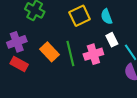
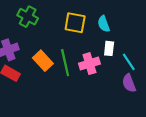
yellow square: (80, 16) -> (75, 23), turned 35
white rectangle: (112, 40) -> (109, 48), turned 32

